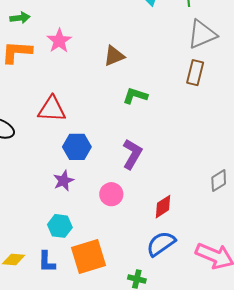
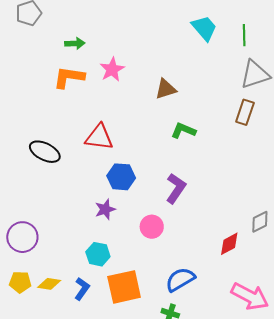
red diamond: (163, 207) -> (229, 244), moved
blue semicircle: (161, 244) -> (180, 279), moved
blue L-shape: (47, 262) -> (82, 289), turned -150

